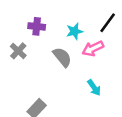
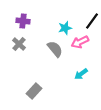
purple cross: (37, 26) -> (23, 21), moved
cyan arrow: (94, 88) -> (81, 74), turned 88

